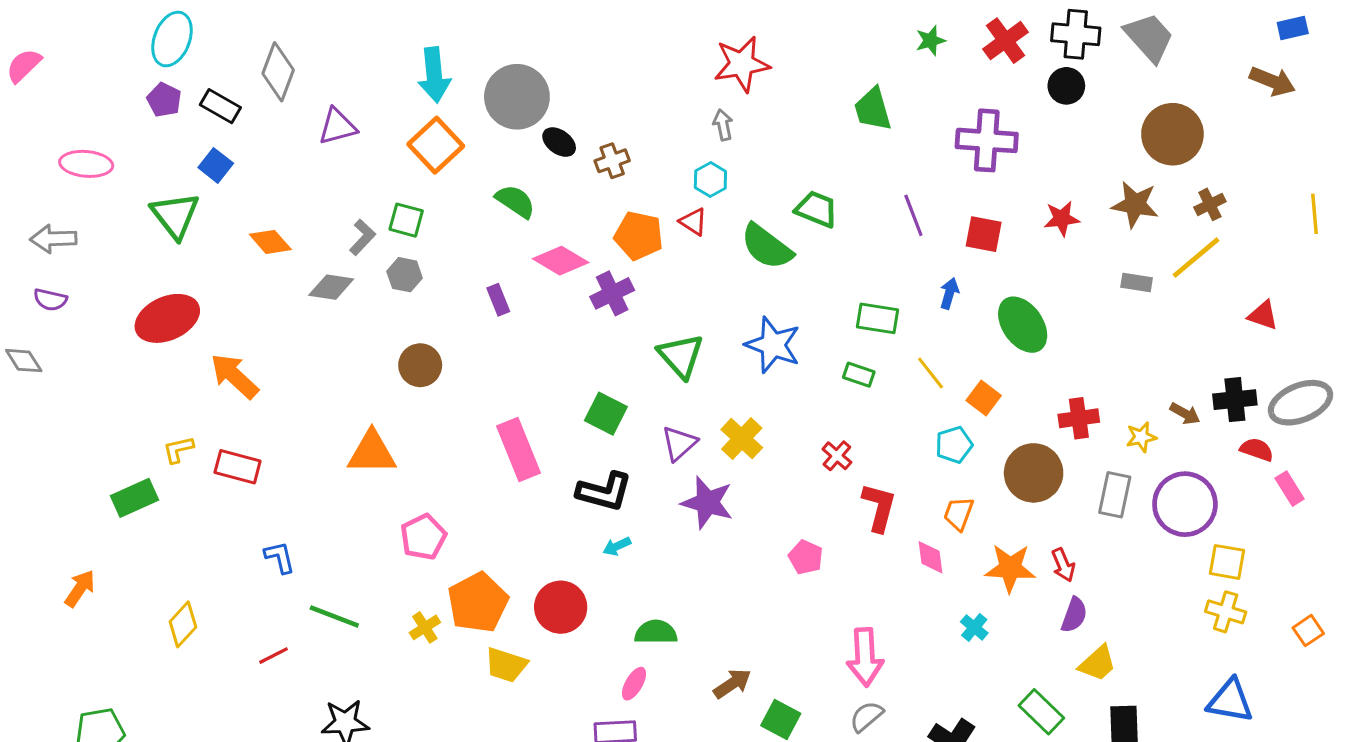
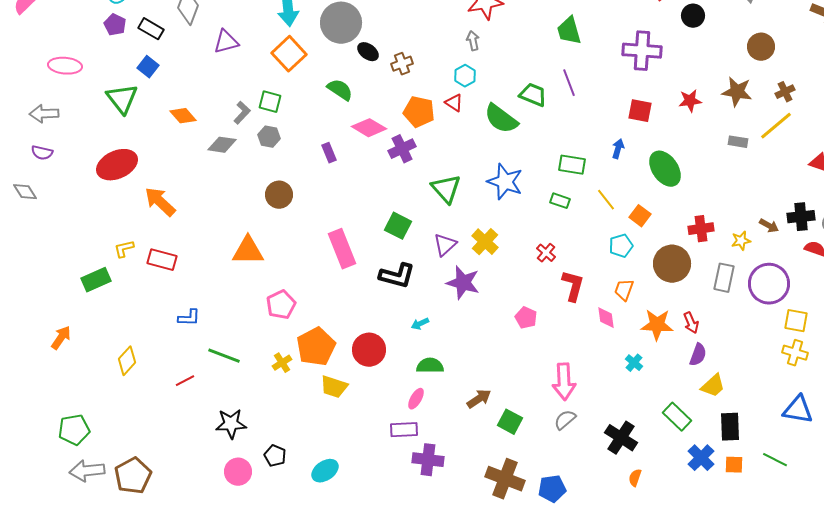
brown circle: (1172, 134) -> (761, 47), size x0.7
purple line: (913, 215) -> (569, 83), moved
cyan arrow: (617, 546) -> (420, 324), moved
blue L-shape: (280, 557) -> (189, 318), turned 105

